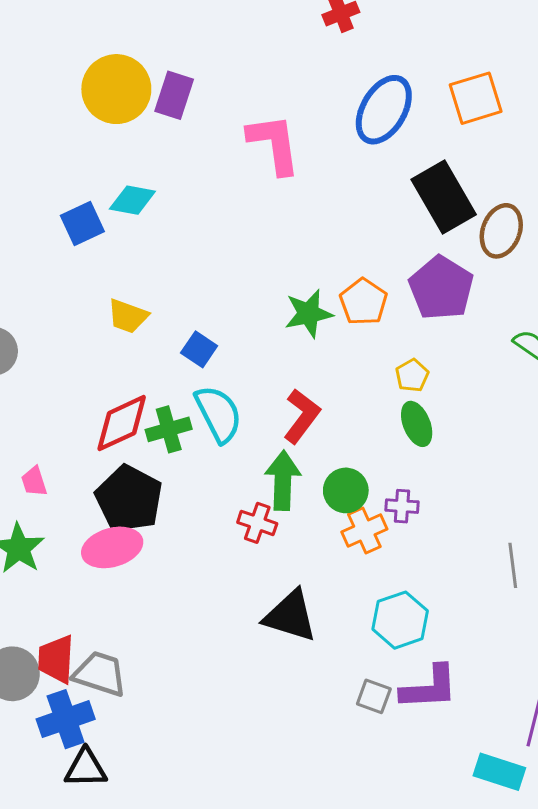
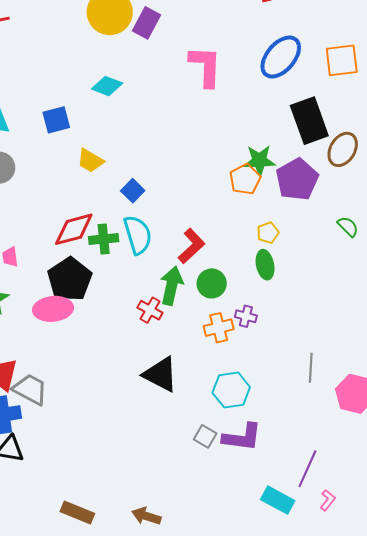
blue square: (82, 223) -> (56, 120), moved
green star: (309, 314) -> (259, 161), moved
green circle: (346, 490) -> (212, 283), moved

